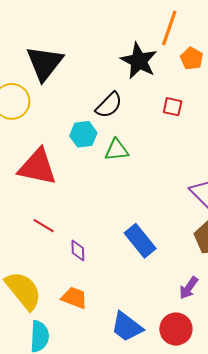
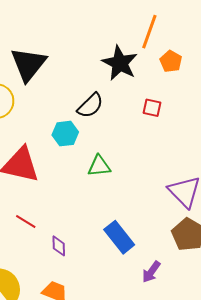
green triangle: (117, 150) -> (99, 166), moved
purple arrow: (189, 288) -> (151, 272), moved

